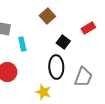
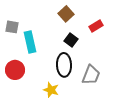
brown square: (47, 16) -> (66, 14), moved
cyan rectangle: (22, 44) -> (30, 42), size x1.5

